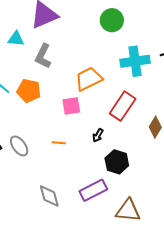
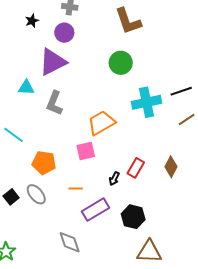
orange pentagon: (29, 91) -> (44, 163), moved
red rectangle: (123, 106) -> (136, 168), moved, size x0.7
black hexagon: (117, 162) -> (133, 217), moved
purple rectangle: (93, 190) -> (95, 210), moved

